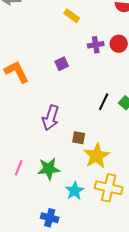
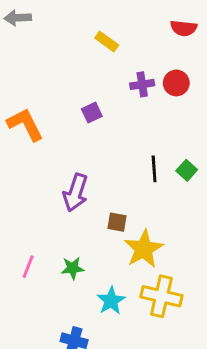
black line: (104, 102) -> (154, 169), turned -30
green star: (49, 169) -> (73, 268), size x0.7

